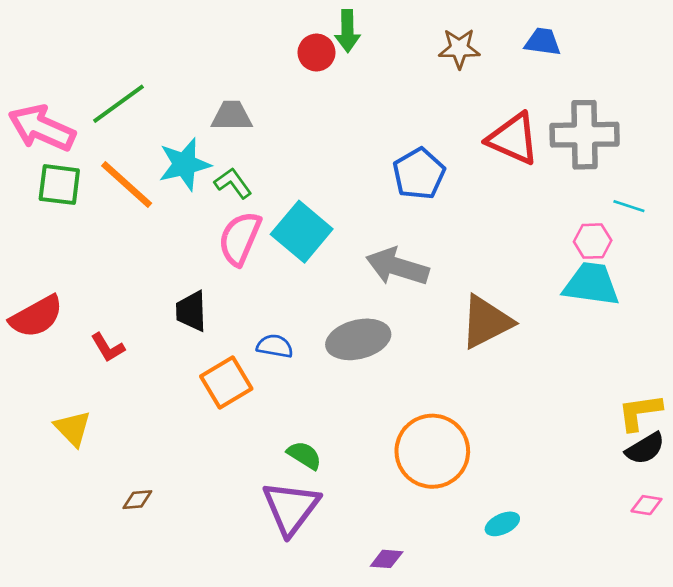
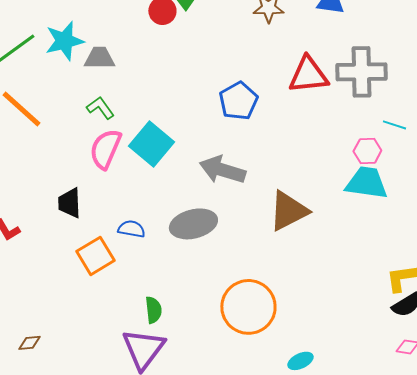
red triangle: (513, 139) -> (308, 75), turned -30
cyan star: (185, 164) -> (64, 41), moved
green semicircle: (304, 455) -> (153, 310), turned 52

